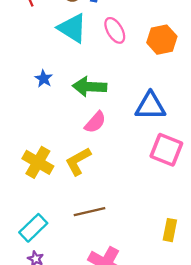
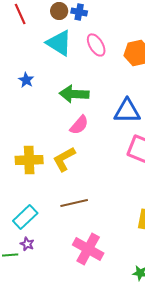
blue star: (44, 79) -> (26, 80), moved
yellow cross: (38, 162) -> (29, 160), turned -32

